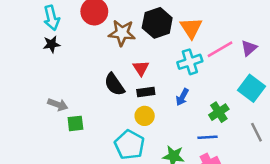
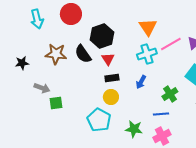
black hexagon: (157, 23) -> (102, 36), moved
brown star: (122, 33) -> (56, 54), moved
black star: (52, 44) -> (22, 63), moved
black semicircle: (114, 84) -> (83, 54), moved

